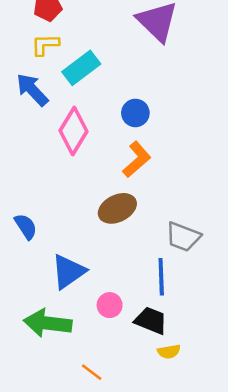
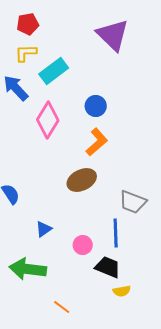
blue triangle: (68, 272) -> (44, 229), size x0.6
pink circle: (110, 305) -> (83, 245), moved

